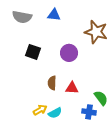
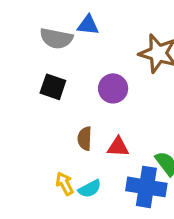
gray semicircle: (22, 17) -> (56, 38), moved
yellow arrow: (40, 110) -> (65, 184), turned -88
blue cross: (89, 112) -> (146, 187), size x1.6

